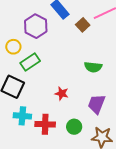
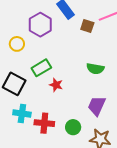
brown square: (83, 25) -> (87, 26), turned -32
green rectangle: (30, 62) -> (41, 68), moved
red star: (62, 93) -> (56, 85), moved

